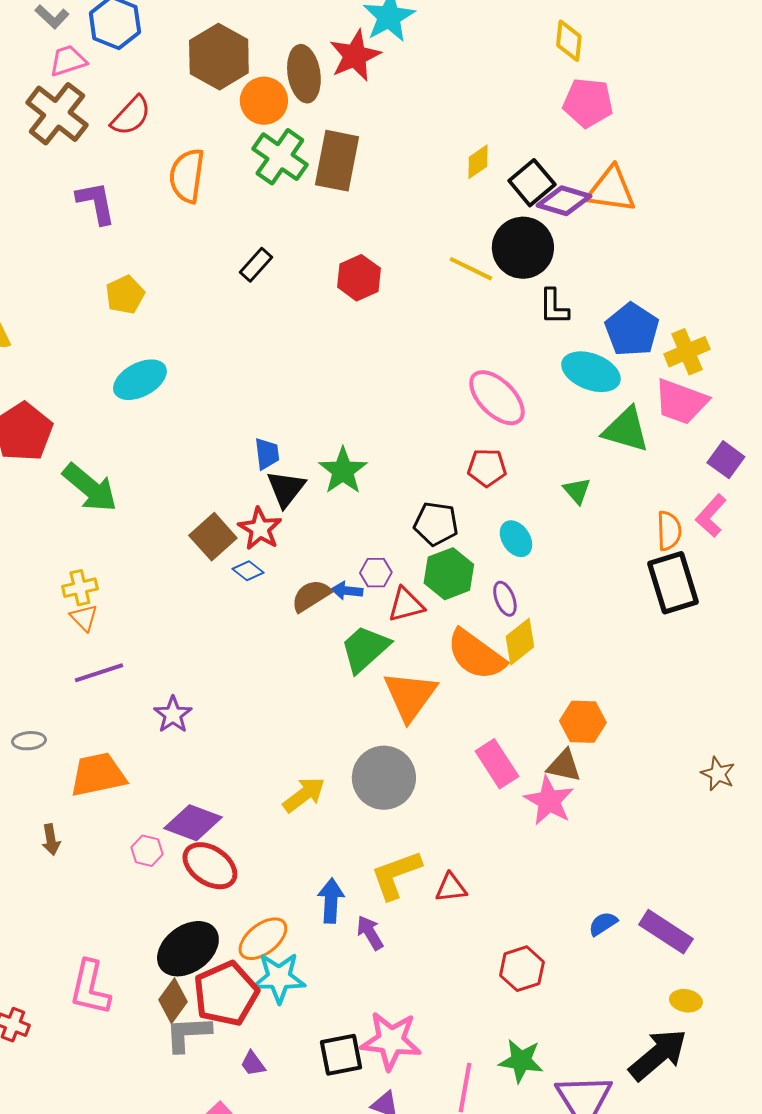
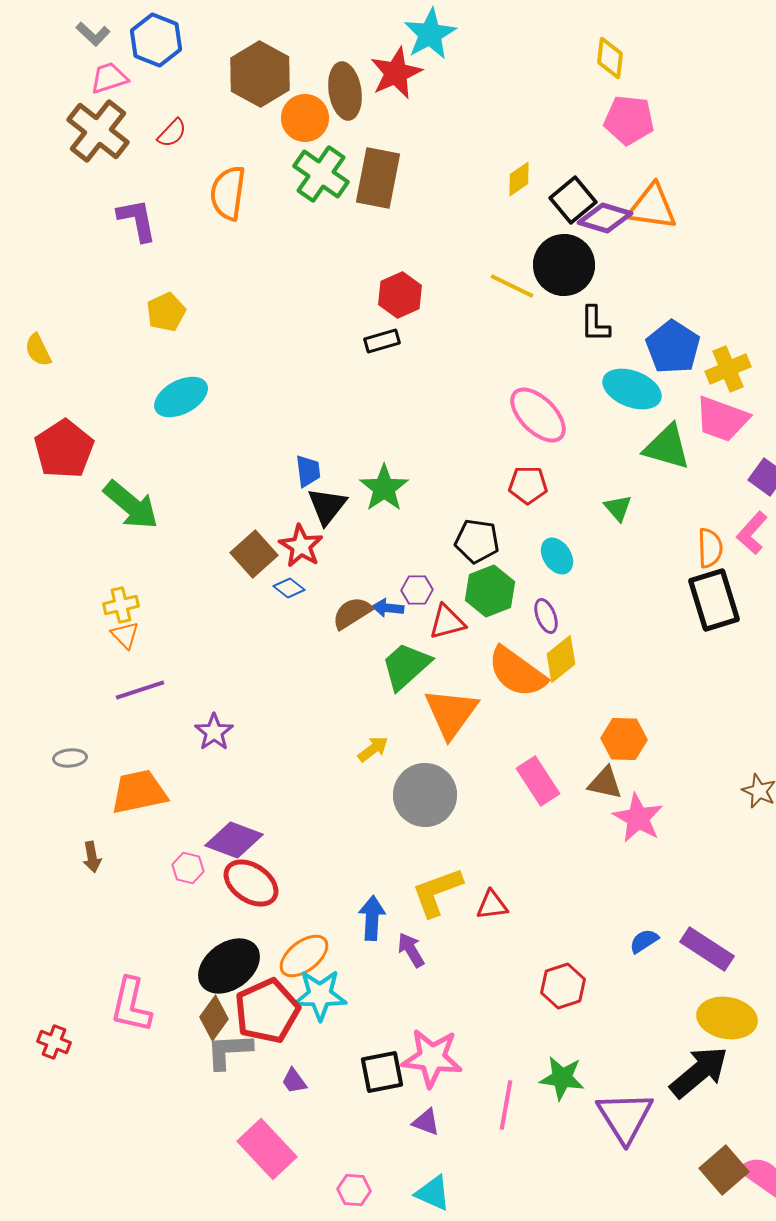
red semicircle: (131, 116) -> (172, 133), size x0.7
black rectangle: (256, 265) -> (382, 341), moved, turned 32
yellow arrow: (304, 795) -> (373, 749), moved, size x0.7
pink star: (549, 801) -> (638, 818), moved
yellow ellipse: (686, 1001) -> (727, 1018), size x1.8

